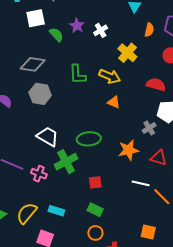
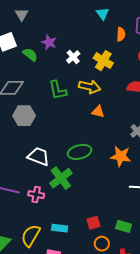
white cross: (101, 30) -> (73, 57), moved
orange star: (129, 150) -> (121, 156), turned 30
red square: (95, 182) -> (94, 223), moved
green rectangle: (95, 210) -> (124, 226), moved

